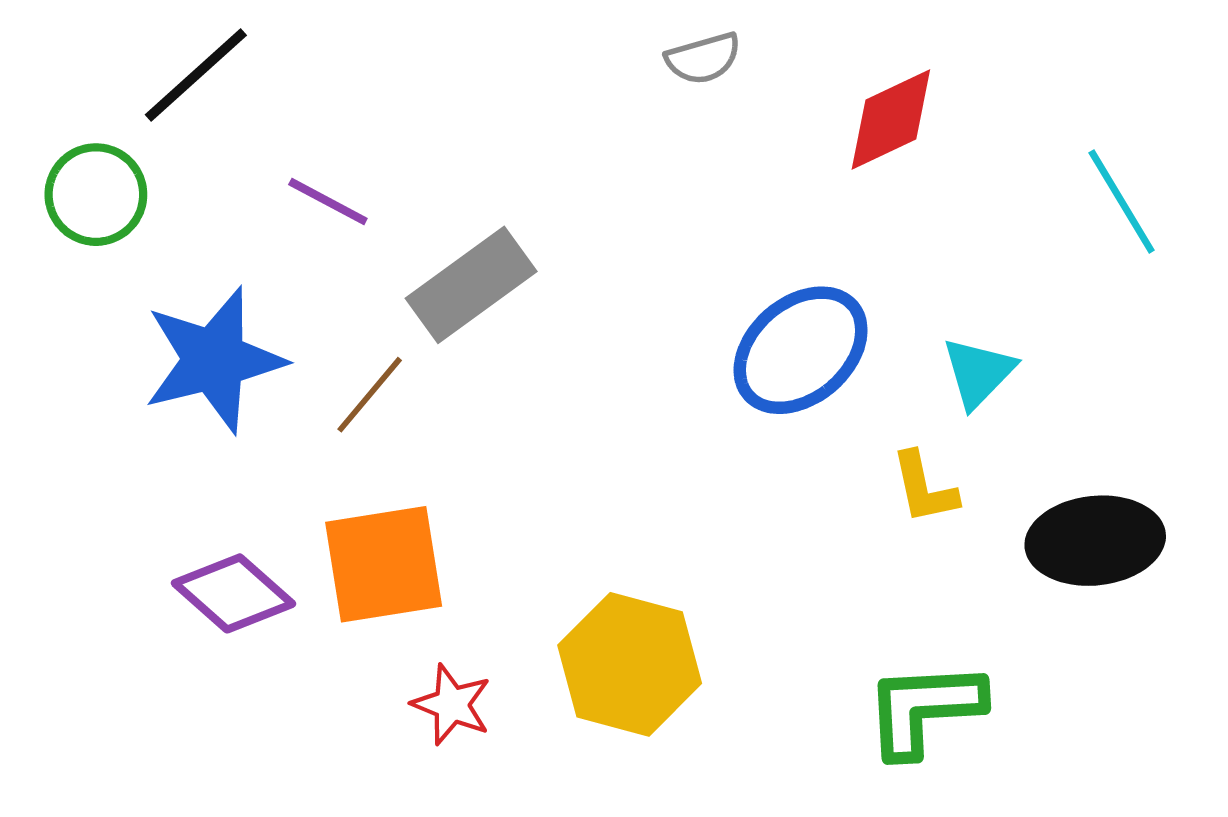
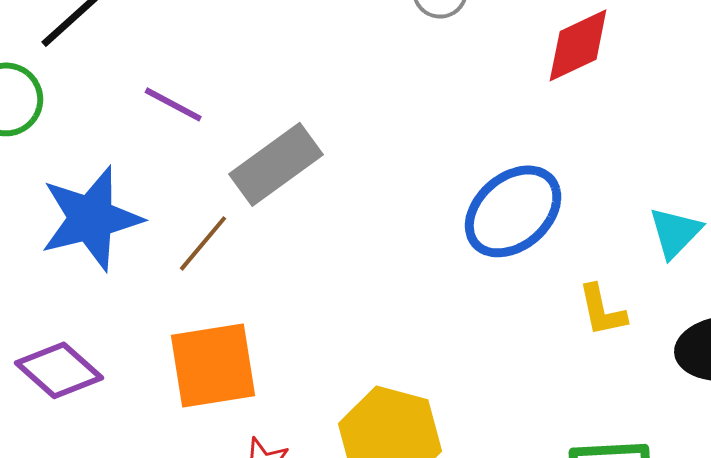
cyan triangle: (978, 372) -> (675, 232), moved
purple diamond: (233, 593) -> (59, 370), moved

